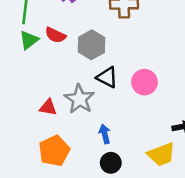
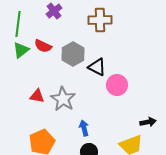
black triangle: (107, 77) -> (97, 67), moved
red triangle: (48, 107) -> (37, 96), moved

